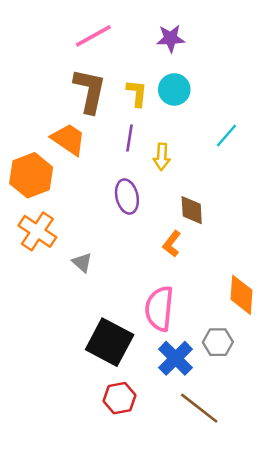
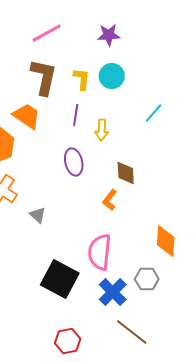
red hexagon: (119, 398) -> (68, 341), moved

